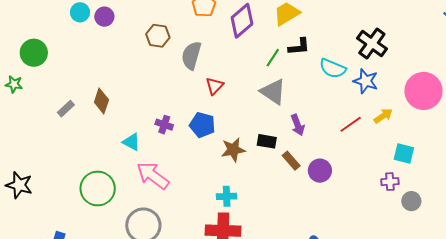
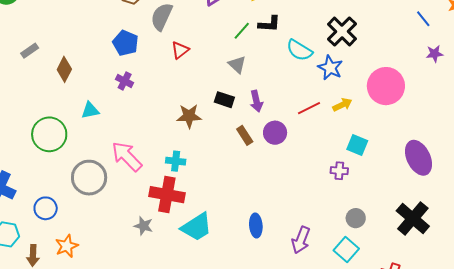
gray triangle: (273, 92) -> (237, 65), size x0.7
brown diamond: (101, 101) -> (64, 69), moved
blue pentagon: (202, 125) -> (125, 43), moved
black rectangle: (267, 141) -> (224, 100), moved
cyan triangle: (131, 142) -> (90, 110), moved, turned -48
purple circle: (320, 171) -> (275, 133), moved
pink arrow: (153, 176) -> (127, 156), moved
gray circle: (411, 201) -> (356, 218), moved

